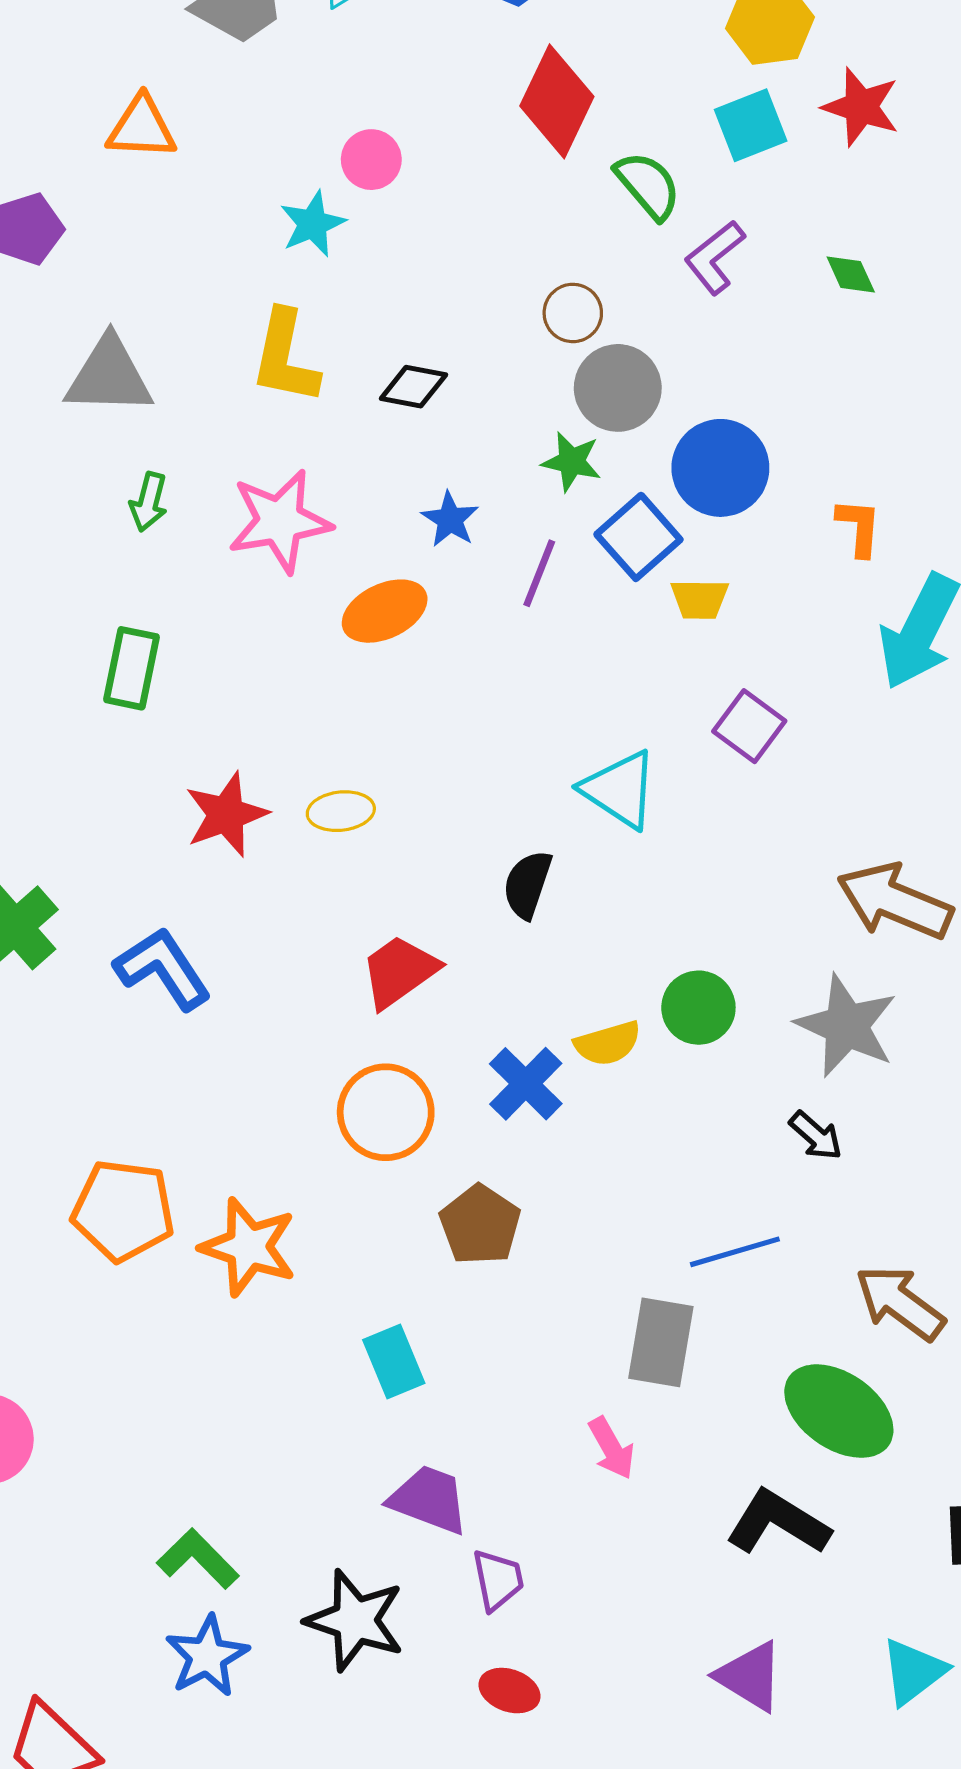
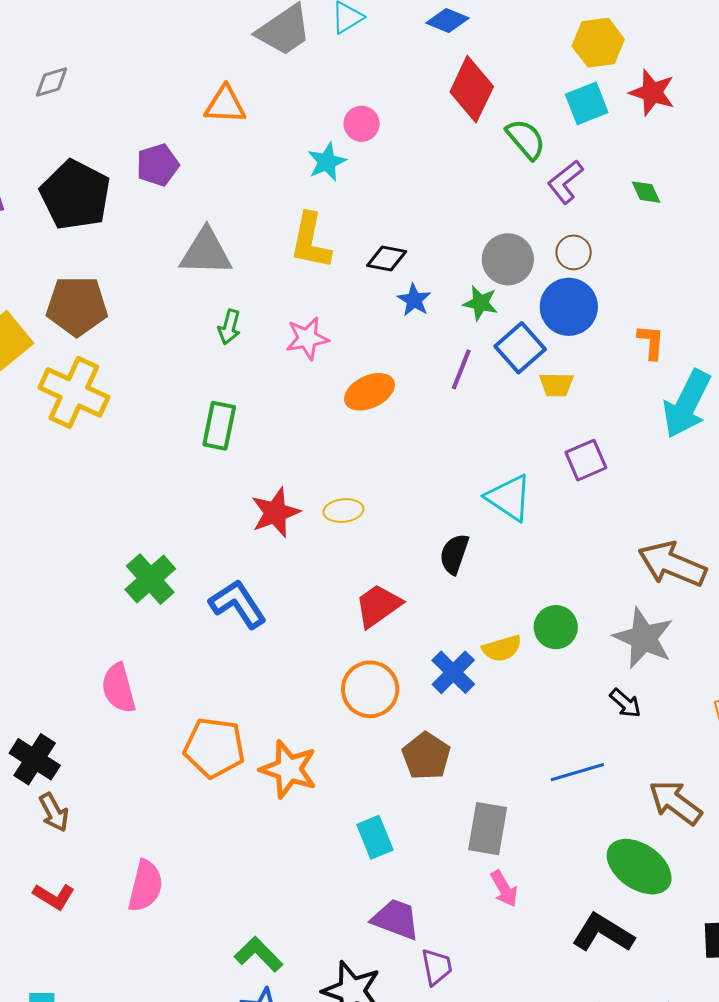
brown circle: (573, 313) -> (574, 252), moved
blue star: (450, 519) -> (414, 300), moved
pink star: (280, 521) -> (307, 338), size x0.7
purple square: (749, 726) -> (586, 460), turned 30
gray rectangle: (661, 1342) -> (488, 829), moved

